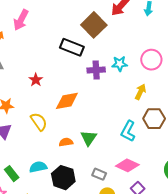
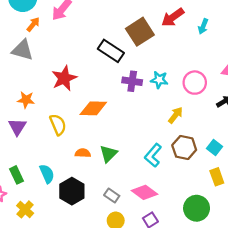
red star: (36, 80) -> (64, 78), size x1.6
cyan semicircle: (38, 167) -> (47, 174), turned 66

